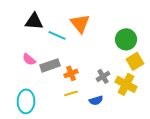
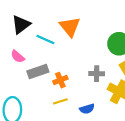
black triangle: (34, 21) -> (21, 25), turned -42
pink semicircle: (29, 59) -> (18, 57), moved
gray cross: (103, 76) -> (97, 74), moved, turned 32

